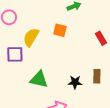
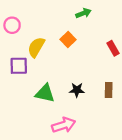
orange square: (60, 30) -> (68, 39), turned 32
black star: (75, 82) -> (77, 90), moved

